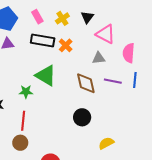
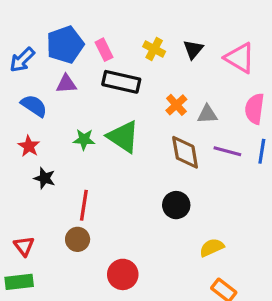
pink rectangle: (37, 17) -> (104, 50), moved
yellow cross: (62, 18) -> (154, 49), turned -32
pink triangle: (106, 34) -> (240, 58), moved
orange cross: (66, 45) -> (176, 105), moved
green star: (26, 92) -> (84, 139), moved

